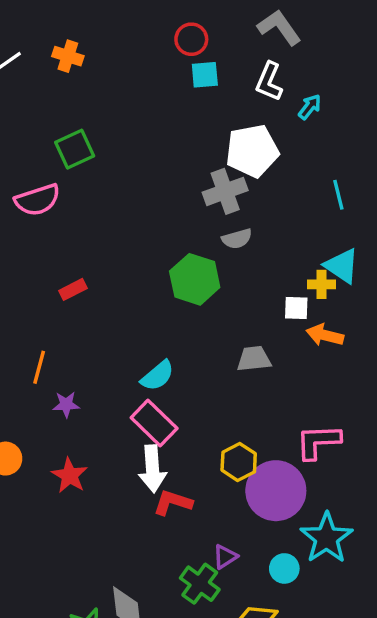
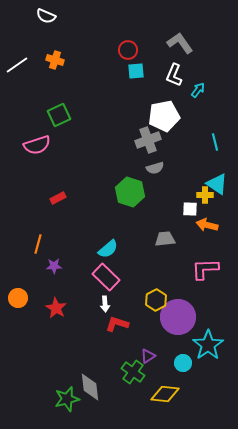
pink L-shape: (318, 442) -> (205, 269), moved
white arrow: (152, 469) -> (105, 304), size x0.6

